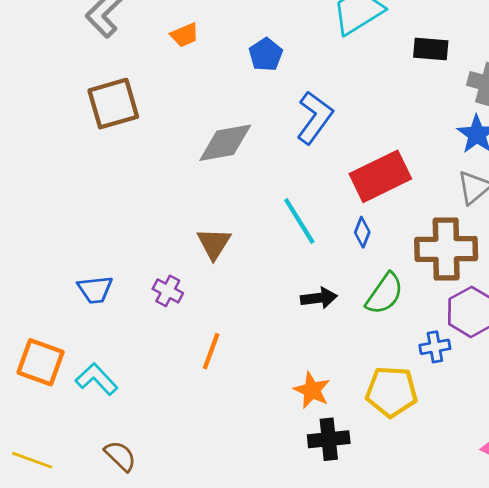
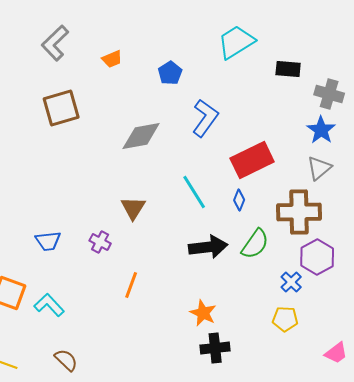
black arrow: (319, 298) -> (208, 247), size x1.5
blue cross: (435, 347) -> (291, 282), turned -35
yellow pentagon: (392, 392) -> (285, 319), moved, size x0.7

